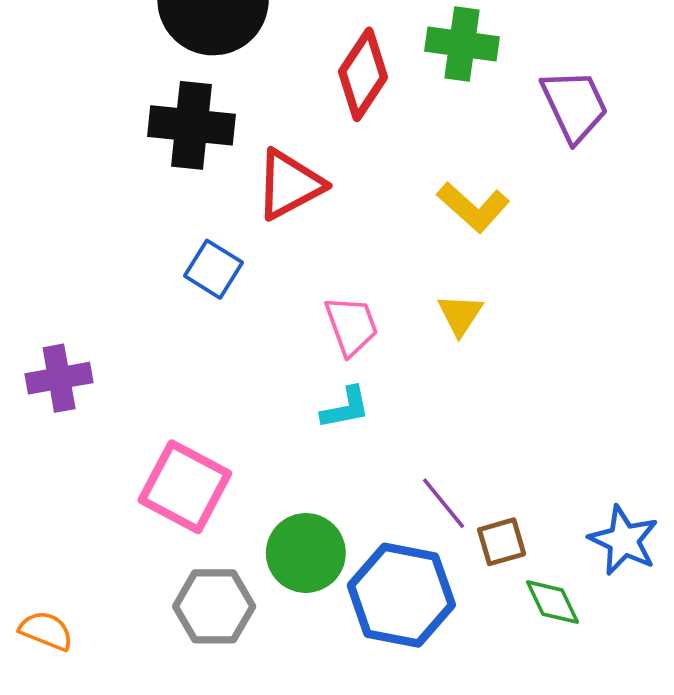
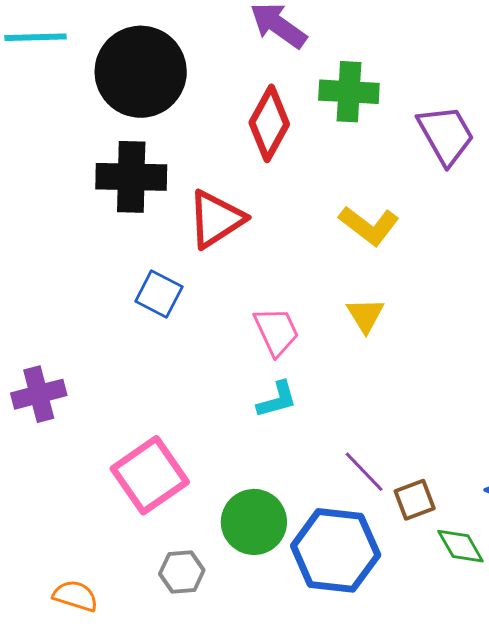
pink square: (185, 487) -> (150, 475), turned 32
gray hexagon: (214, 606) -> (182, 572), size x0.7
orange semicircle: (46, 631) -> (75, 596), moved

